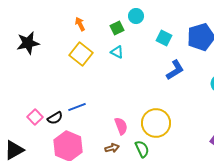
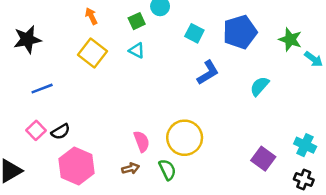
blue line: (77, 107) -> (42, 89), moved

